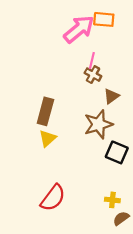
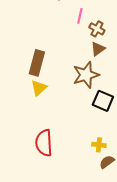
brown cross: (93, 75) -> (97, 29), moved
red semicircle: (53, 198) -> (44, 143), turned 140

